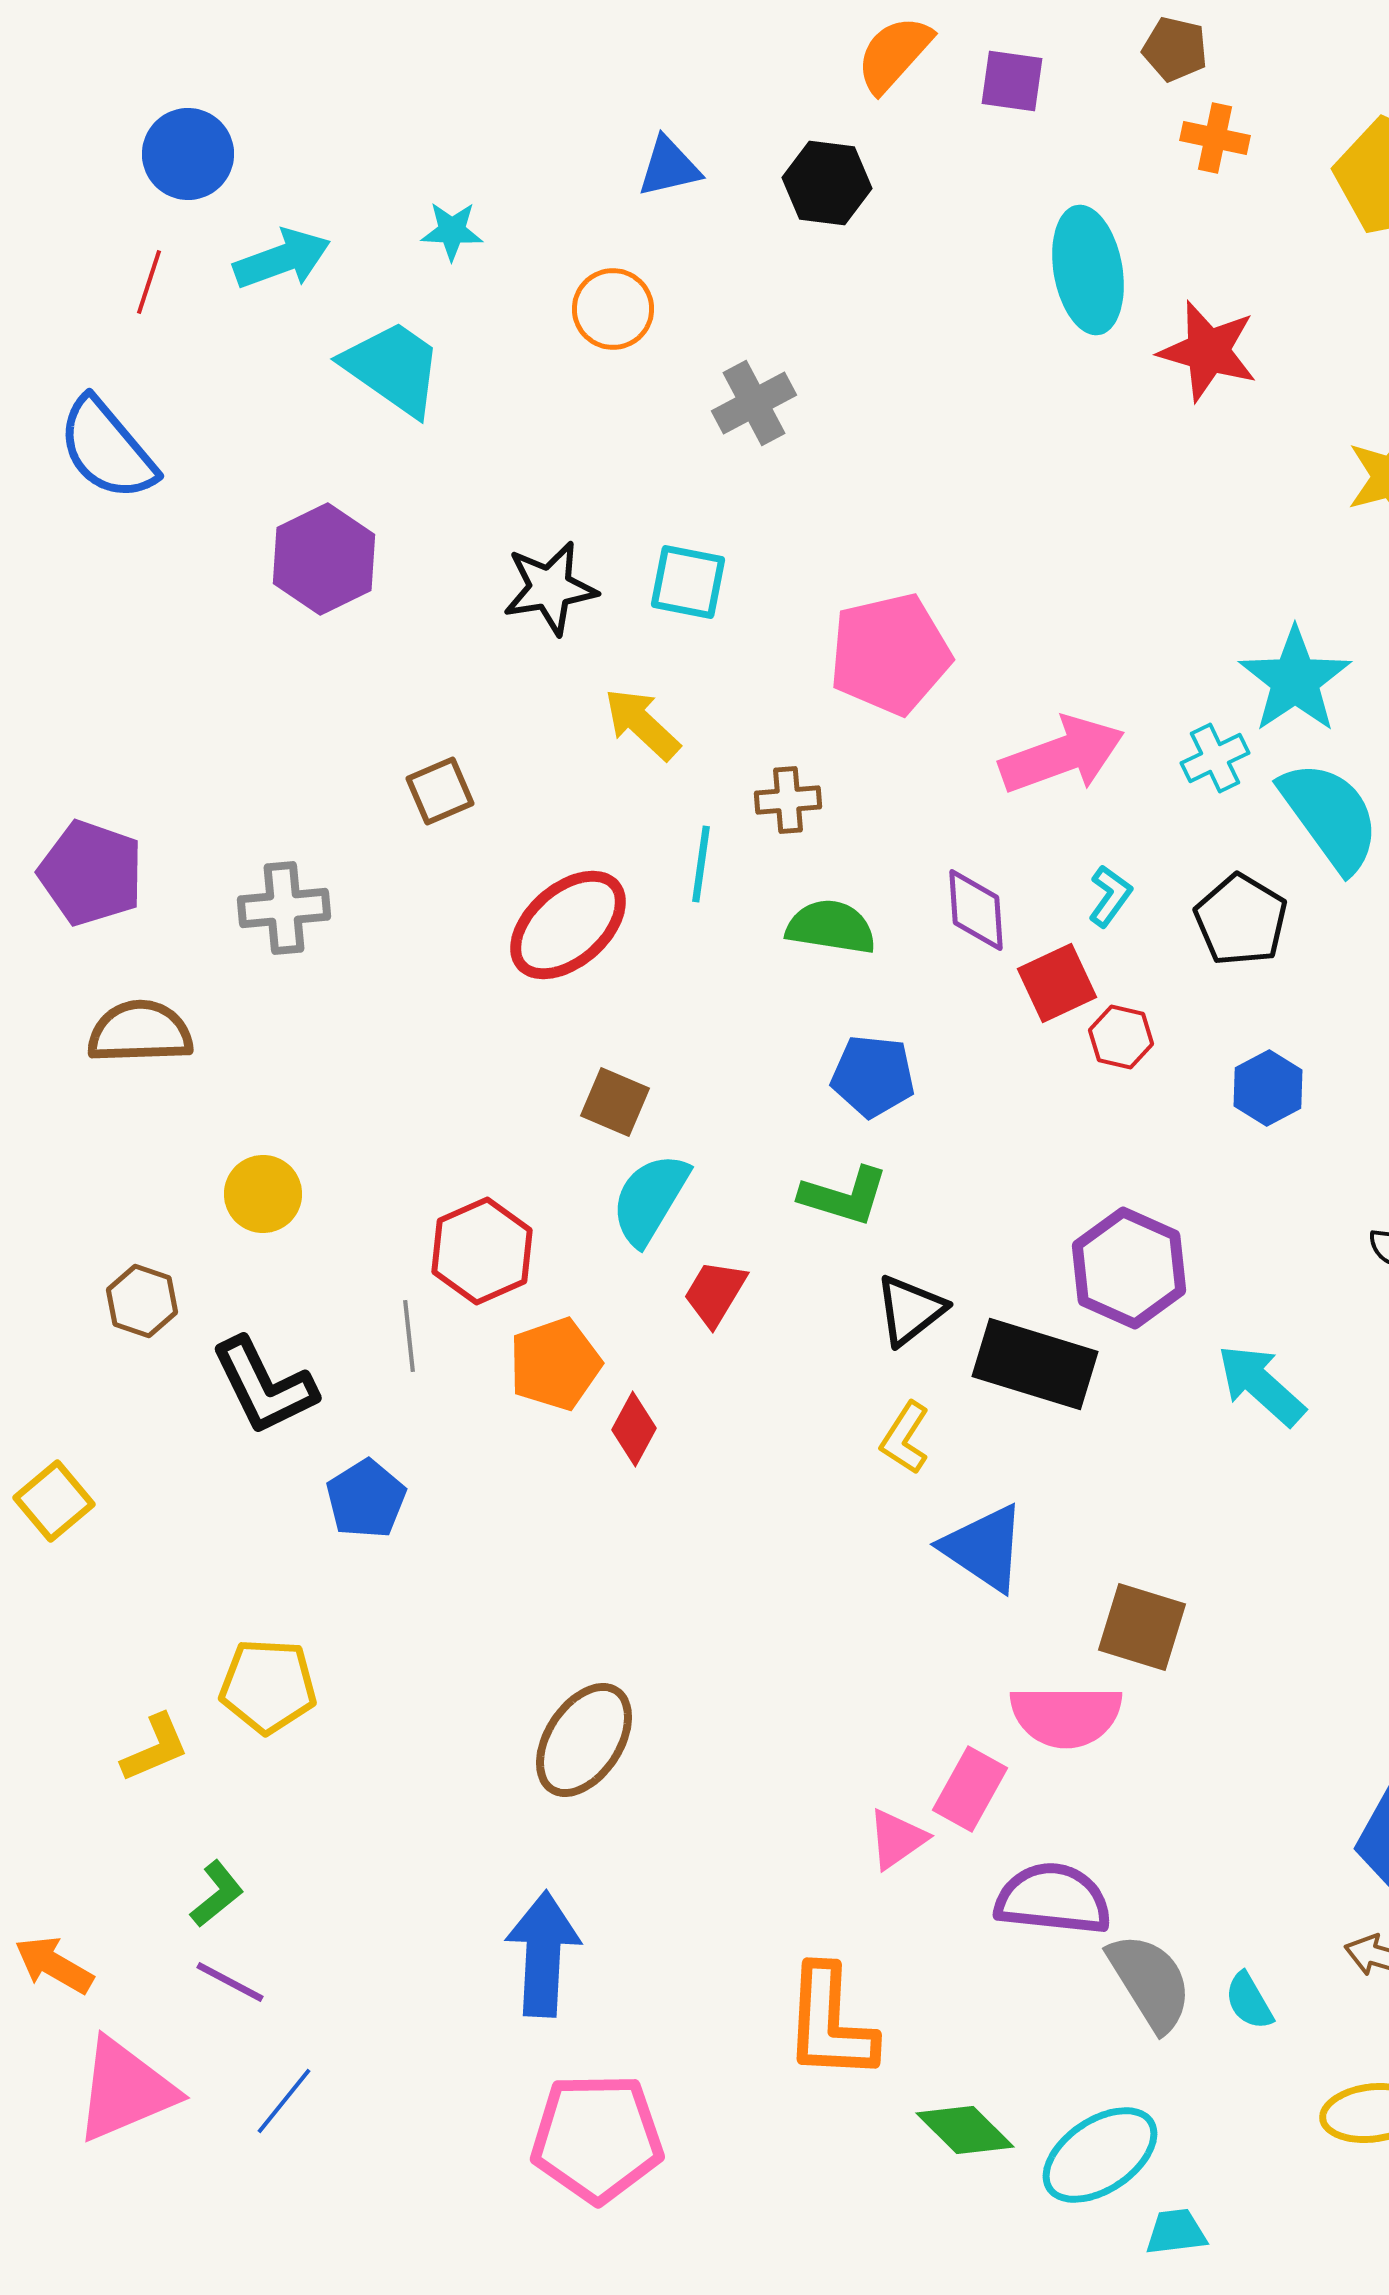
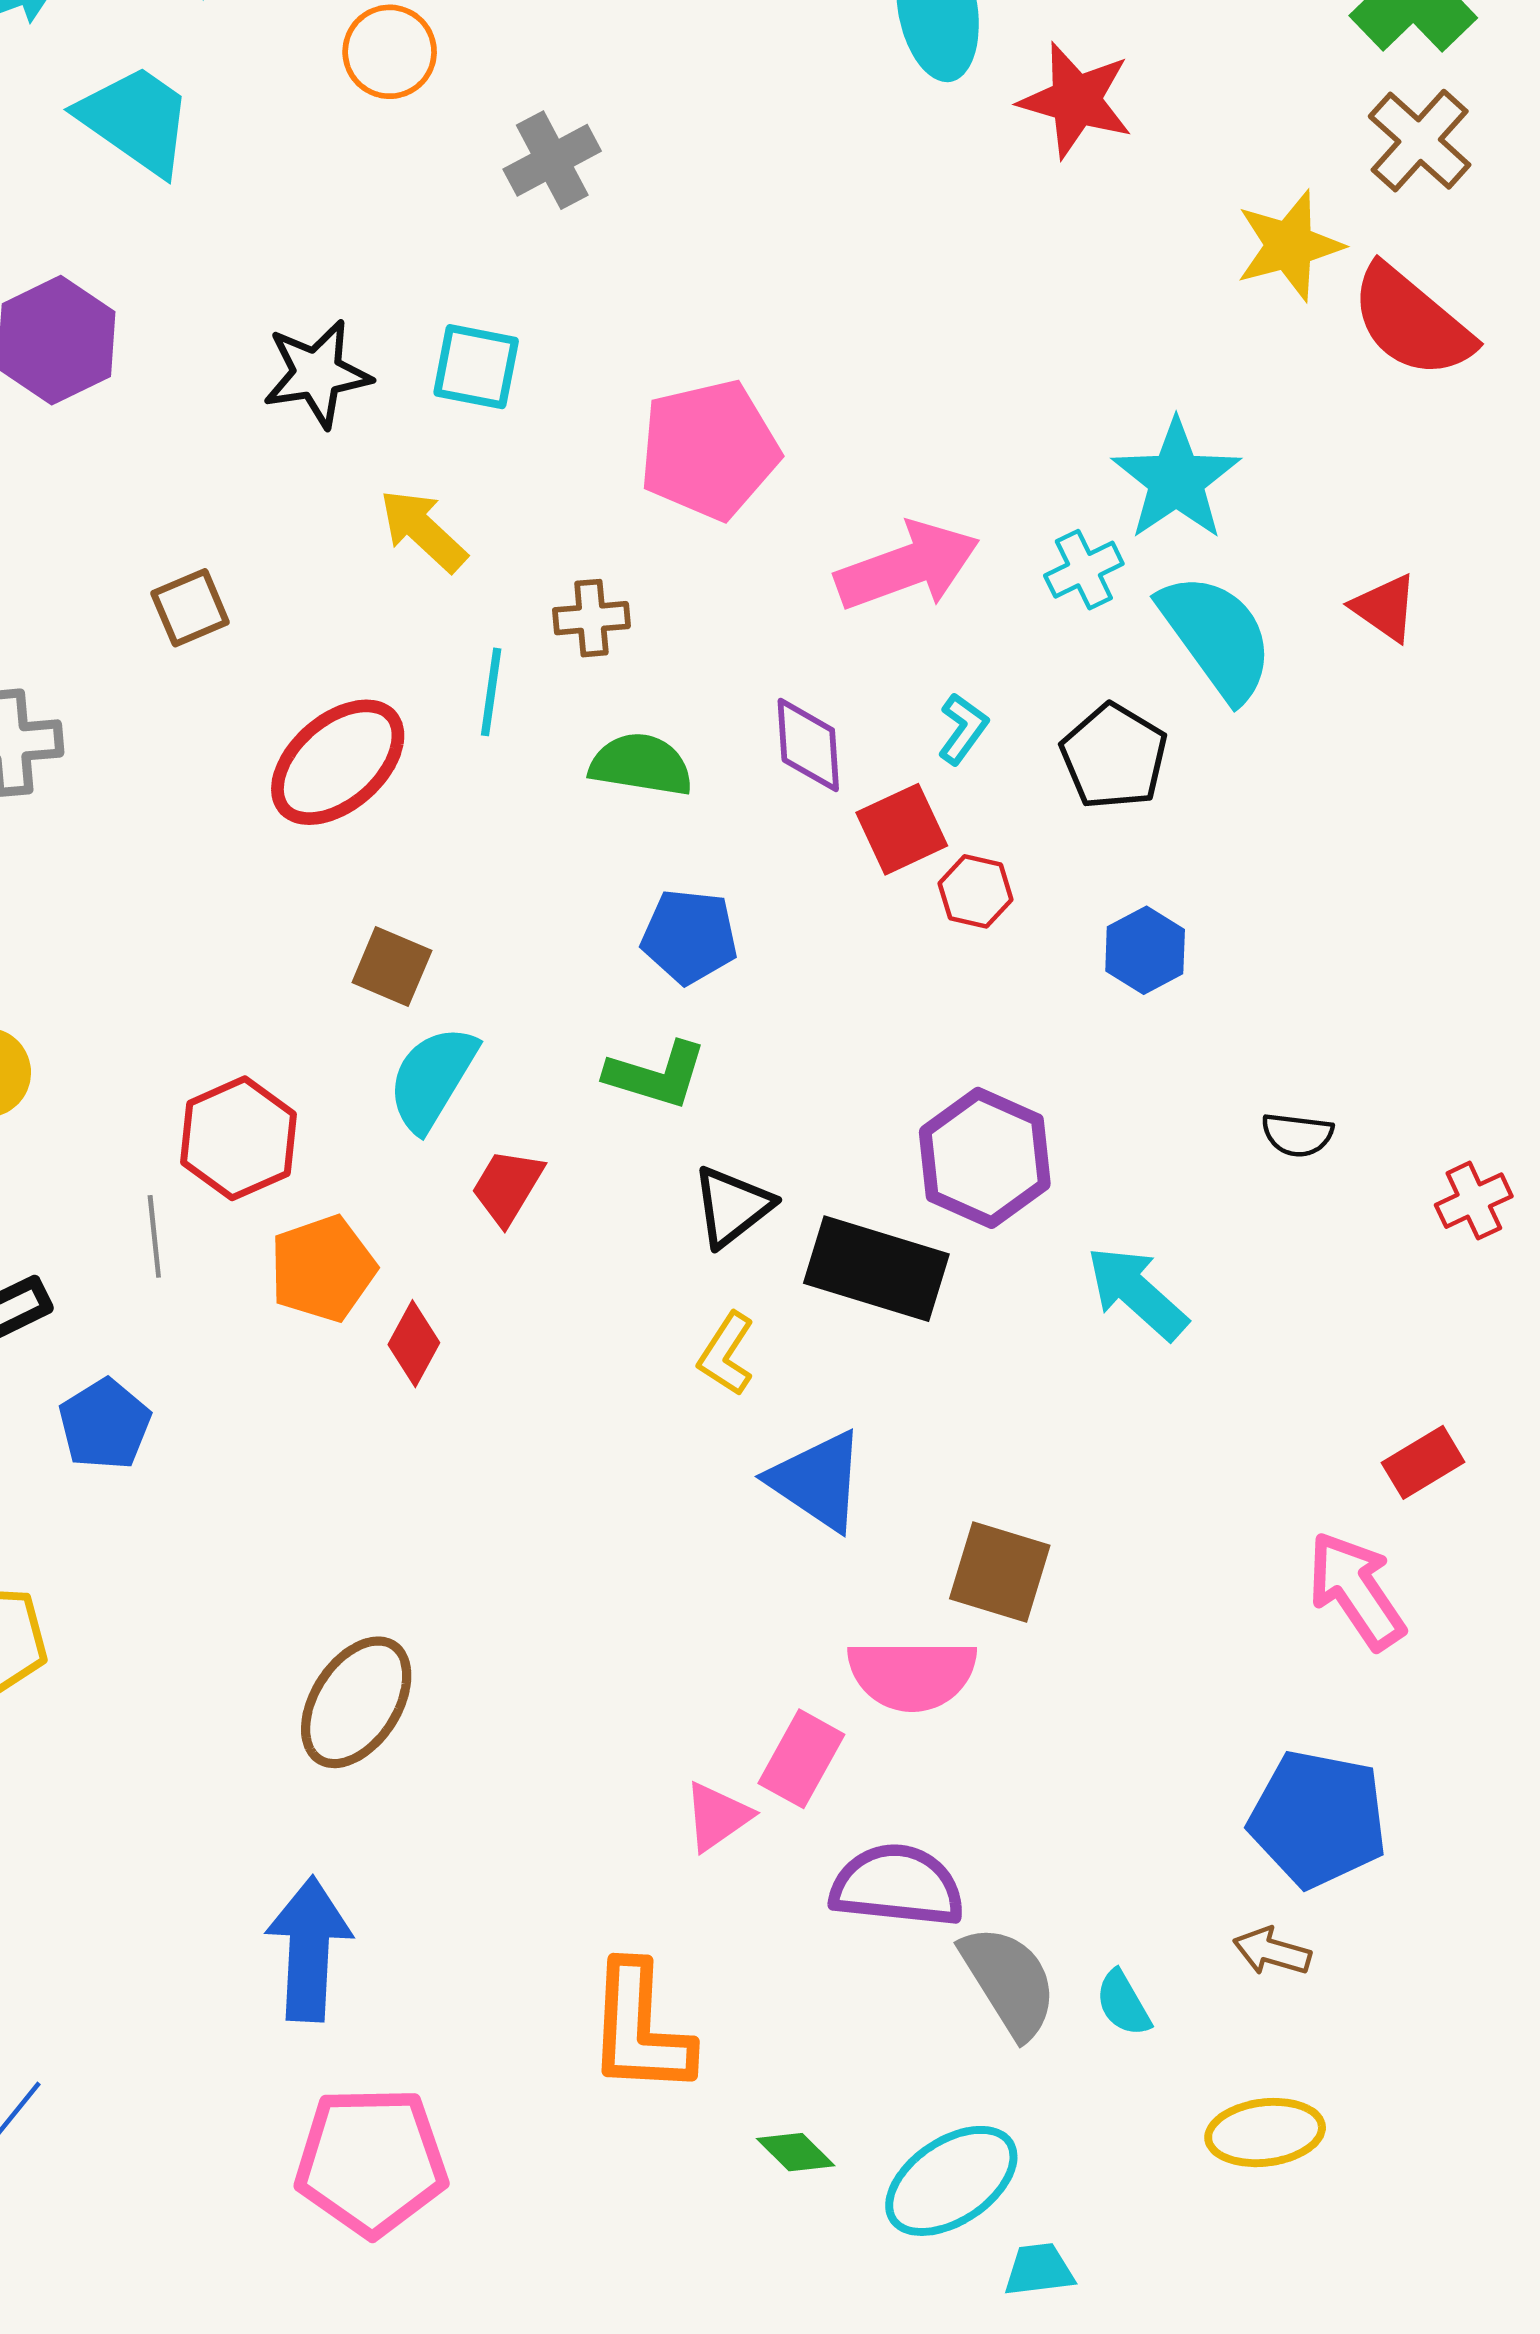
green diamond: (965, 2130) -> (796, 2152), size x0.7

